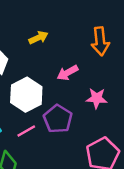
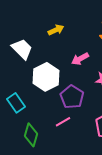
pink line: (26, 131) -> (63, 122), moved

